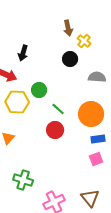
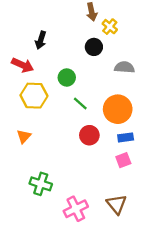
green circle: (39, 90) -> (67, 77), moved
red circle: (55, 130) -> (89, 135), moved

